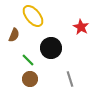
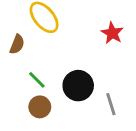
black circle: (51, 48) -> (78, 86), moved
gray line: (70, 79) -> (111, 104), moved

